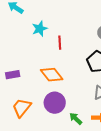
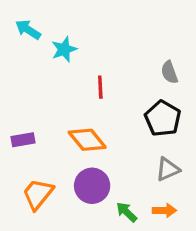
cyan star: (40, 29) -> (64, 49), moved

